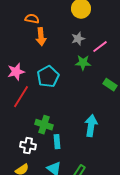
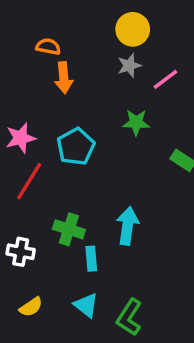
gray star: (78, 39) -> (129, 66), moved
pink line: (100, 47) -> (165, 79), moved
cyan arrow: (91, 126) -> (128, 226), moved
white cross: (28, 146) -> (21, 252), moved

